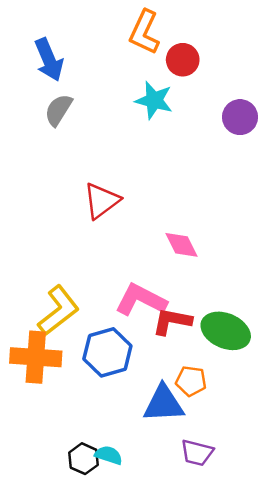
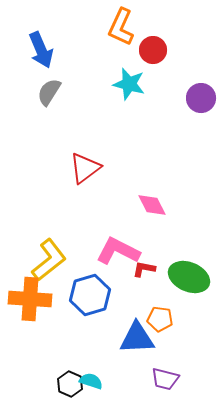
red L-shape: (172, 321) -> (144, 269), size x0.7

